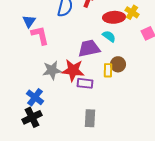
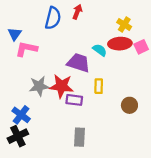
red ellipse: (114, 17) -> (120, 44), moved
pink L-shape: (40, 35) -> (26, 49), turned -65
purple trapezoid: (89, 48) -> (78, 63), turned 30
brown circle: (118, 64) -> (129, 105), moved

